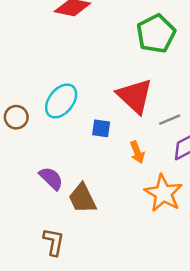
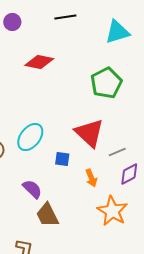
purple semicircle: (51, 178) -> (32, 189), moved

